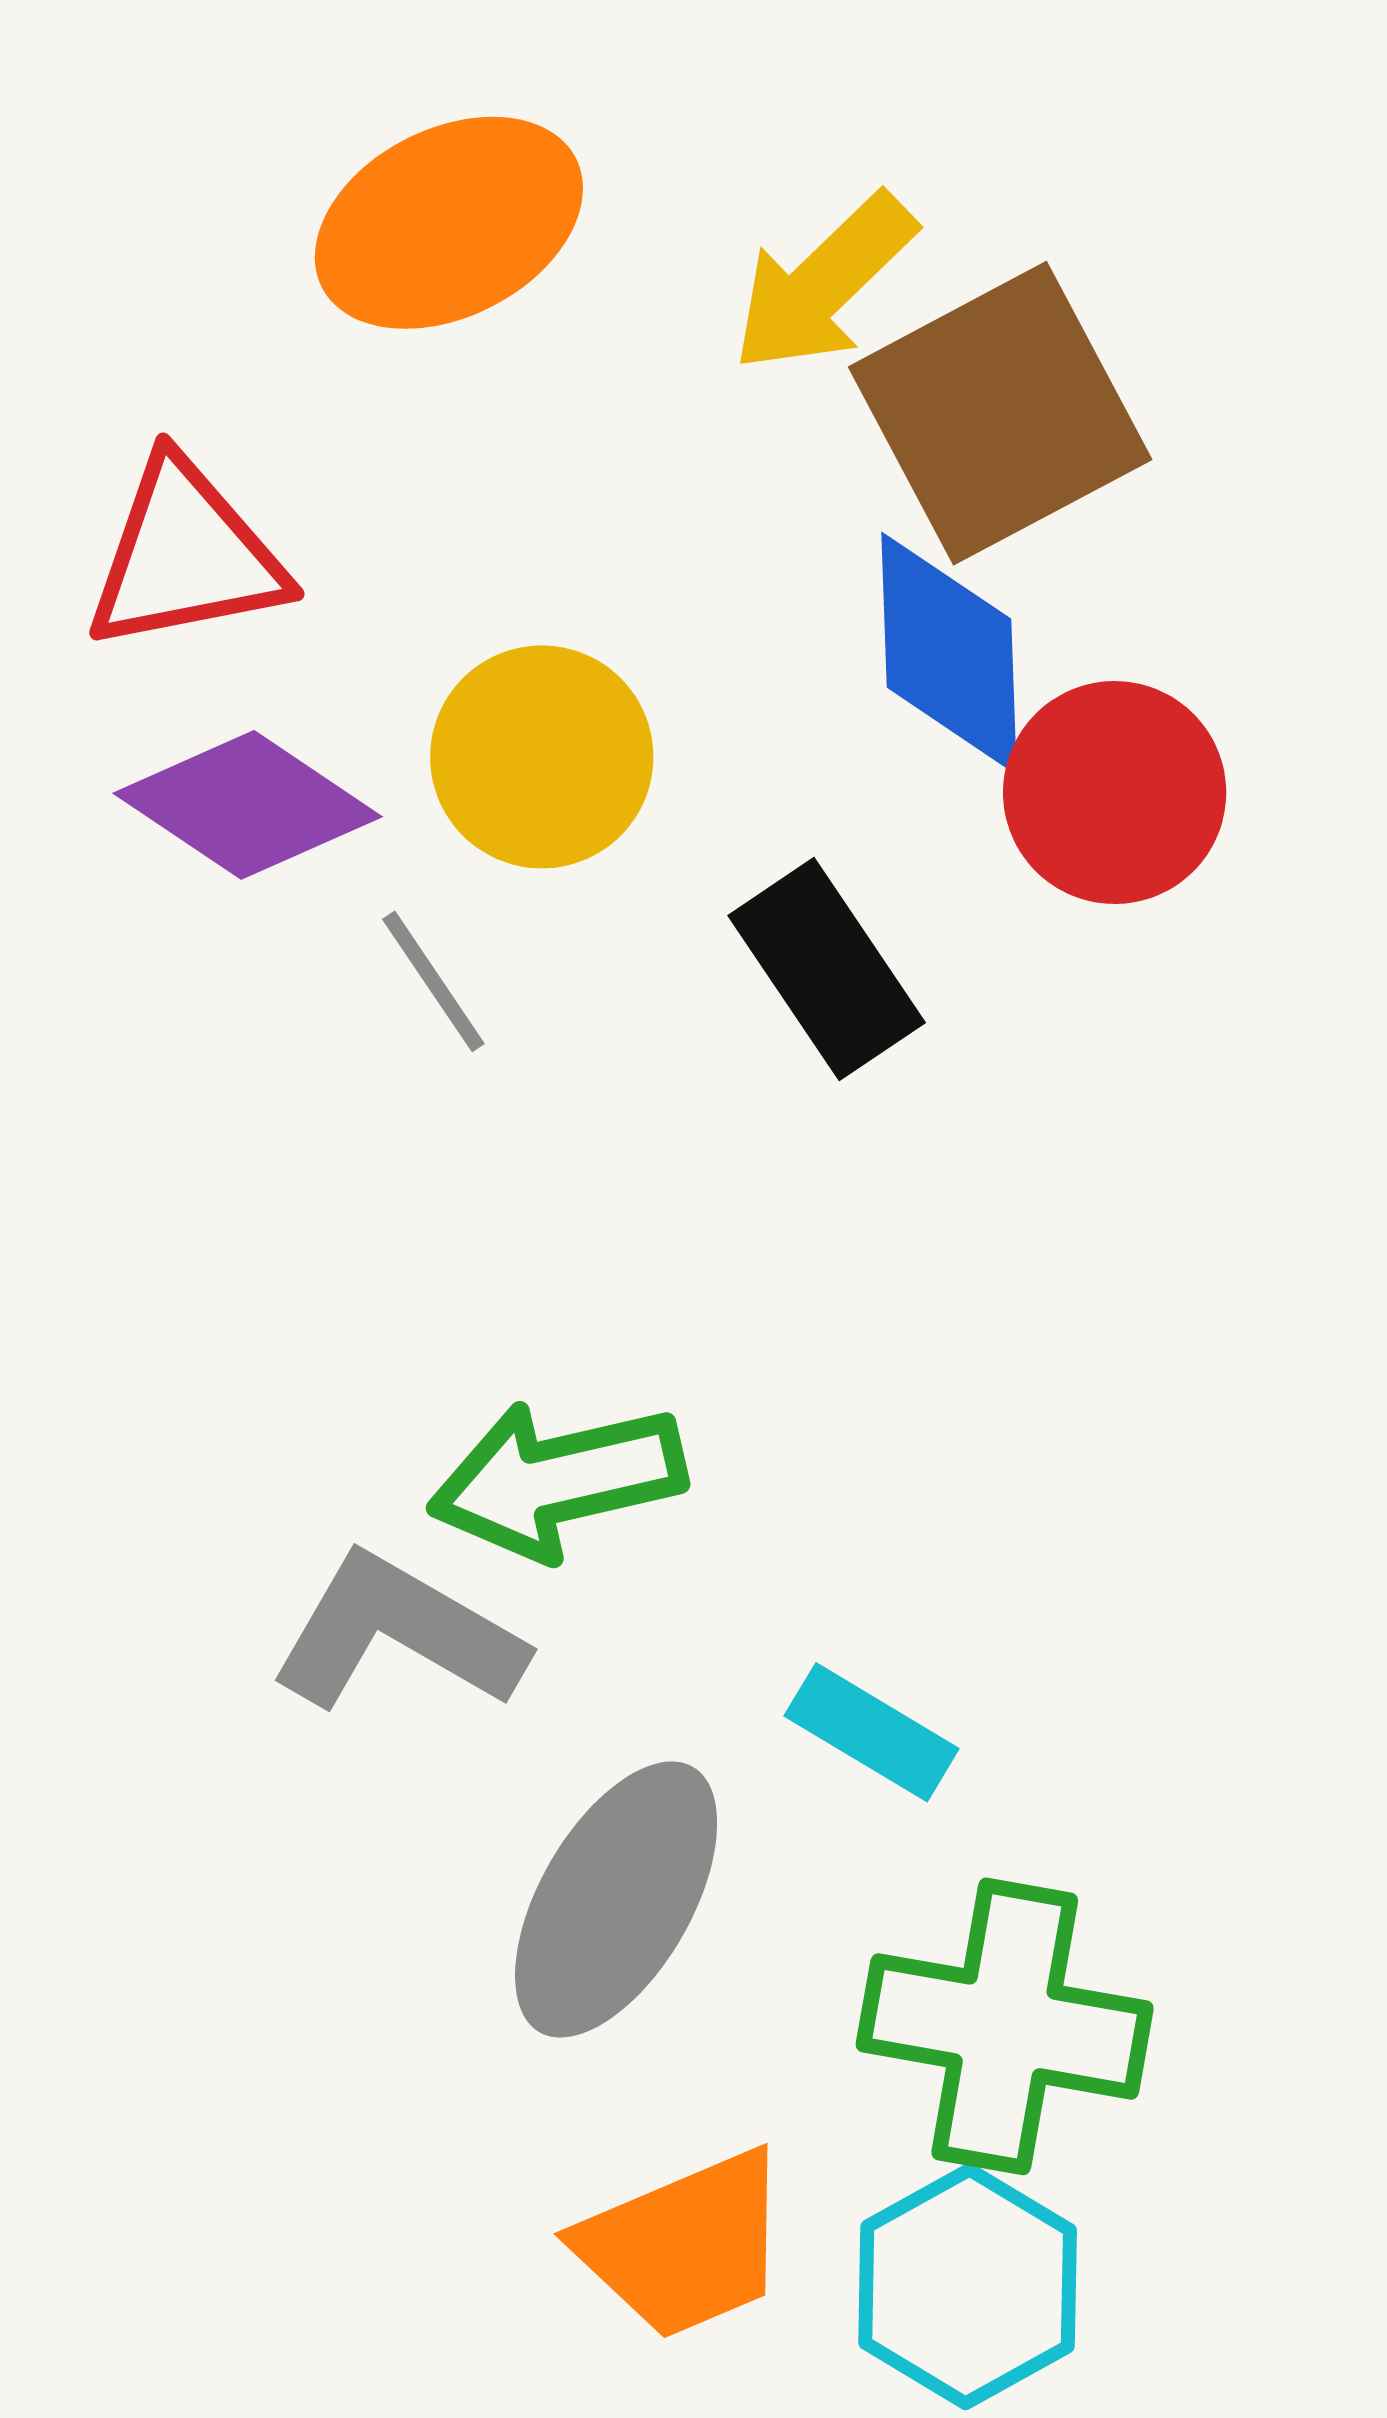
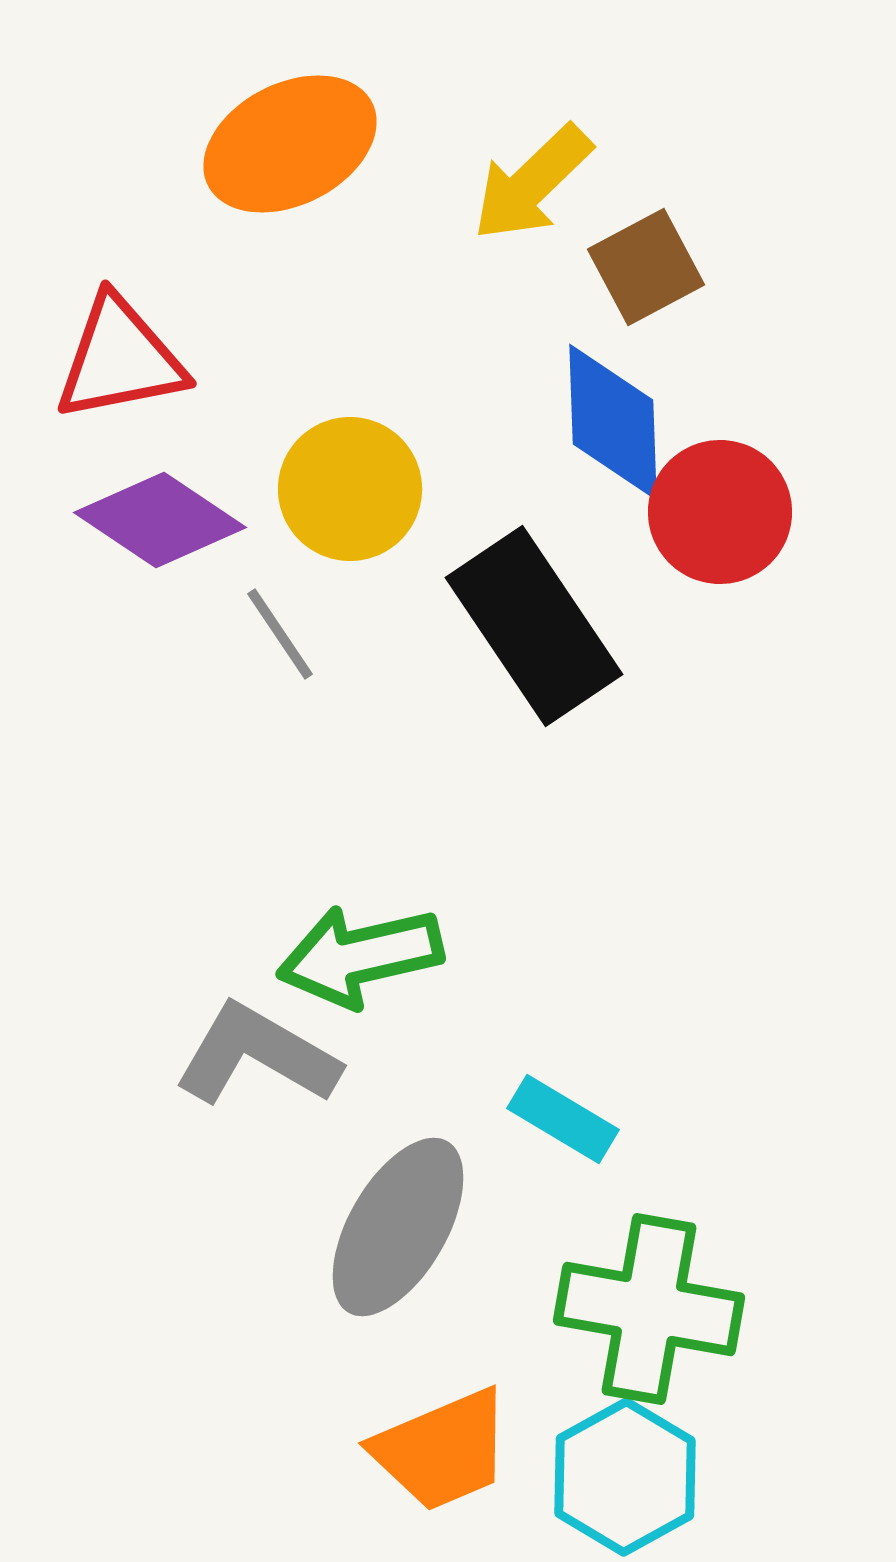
brown square: (1000, 413) -> (646, 267), size x0.6
black rectangle: (827, 969) -> (534, 626), size x1.4

